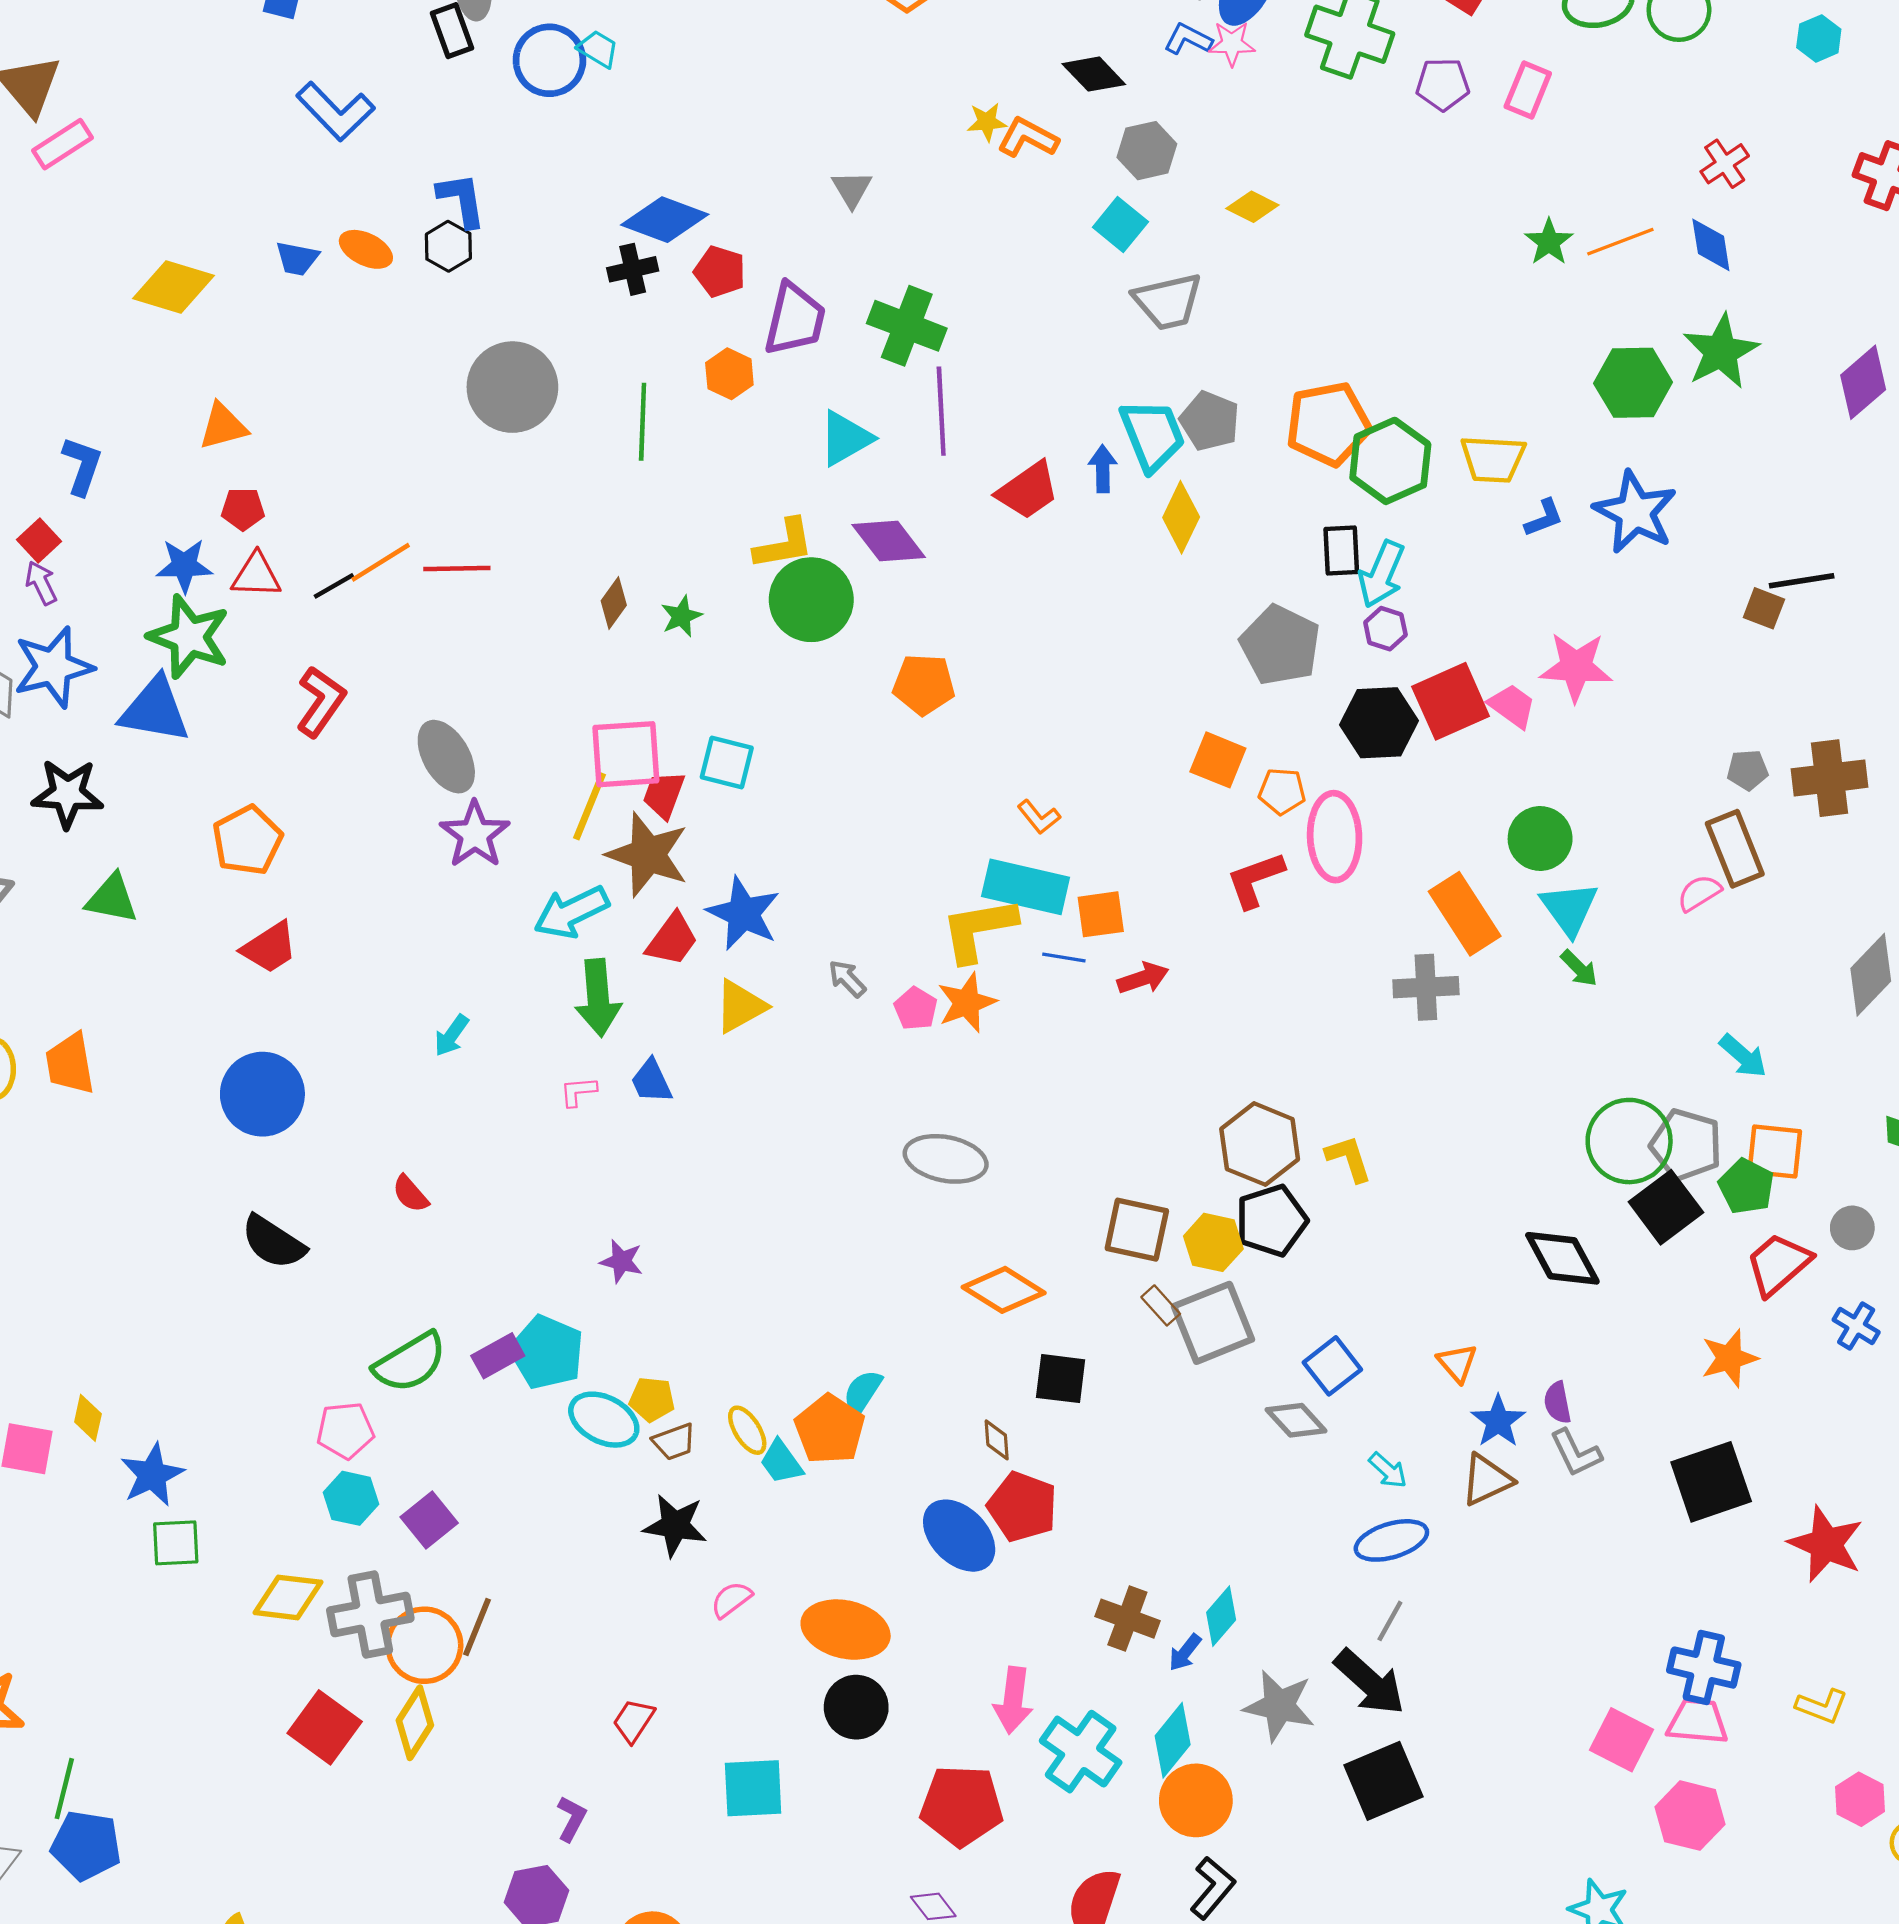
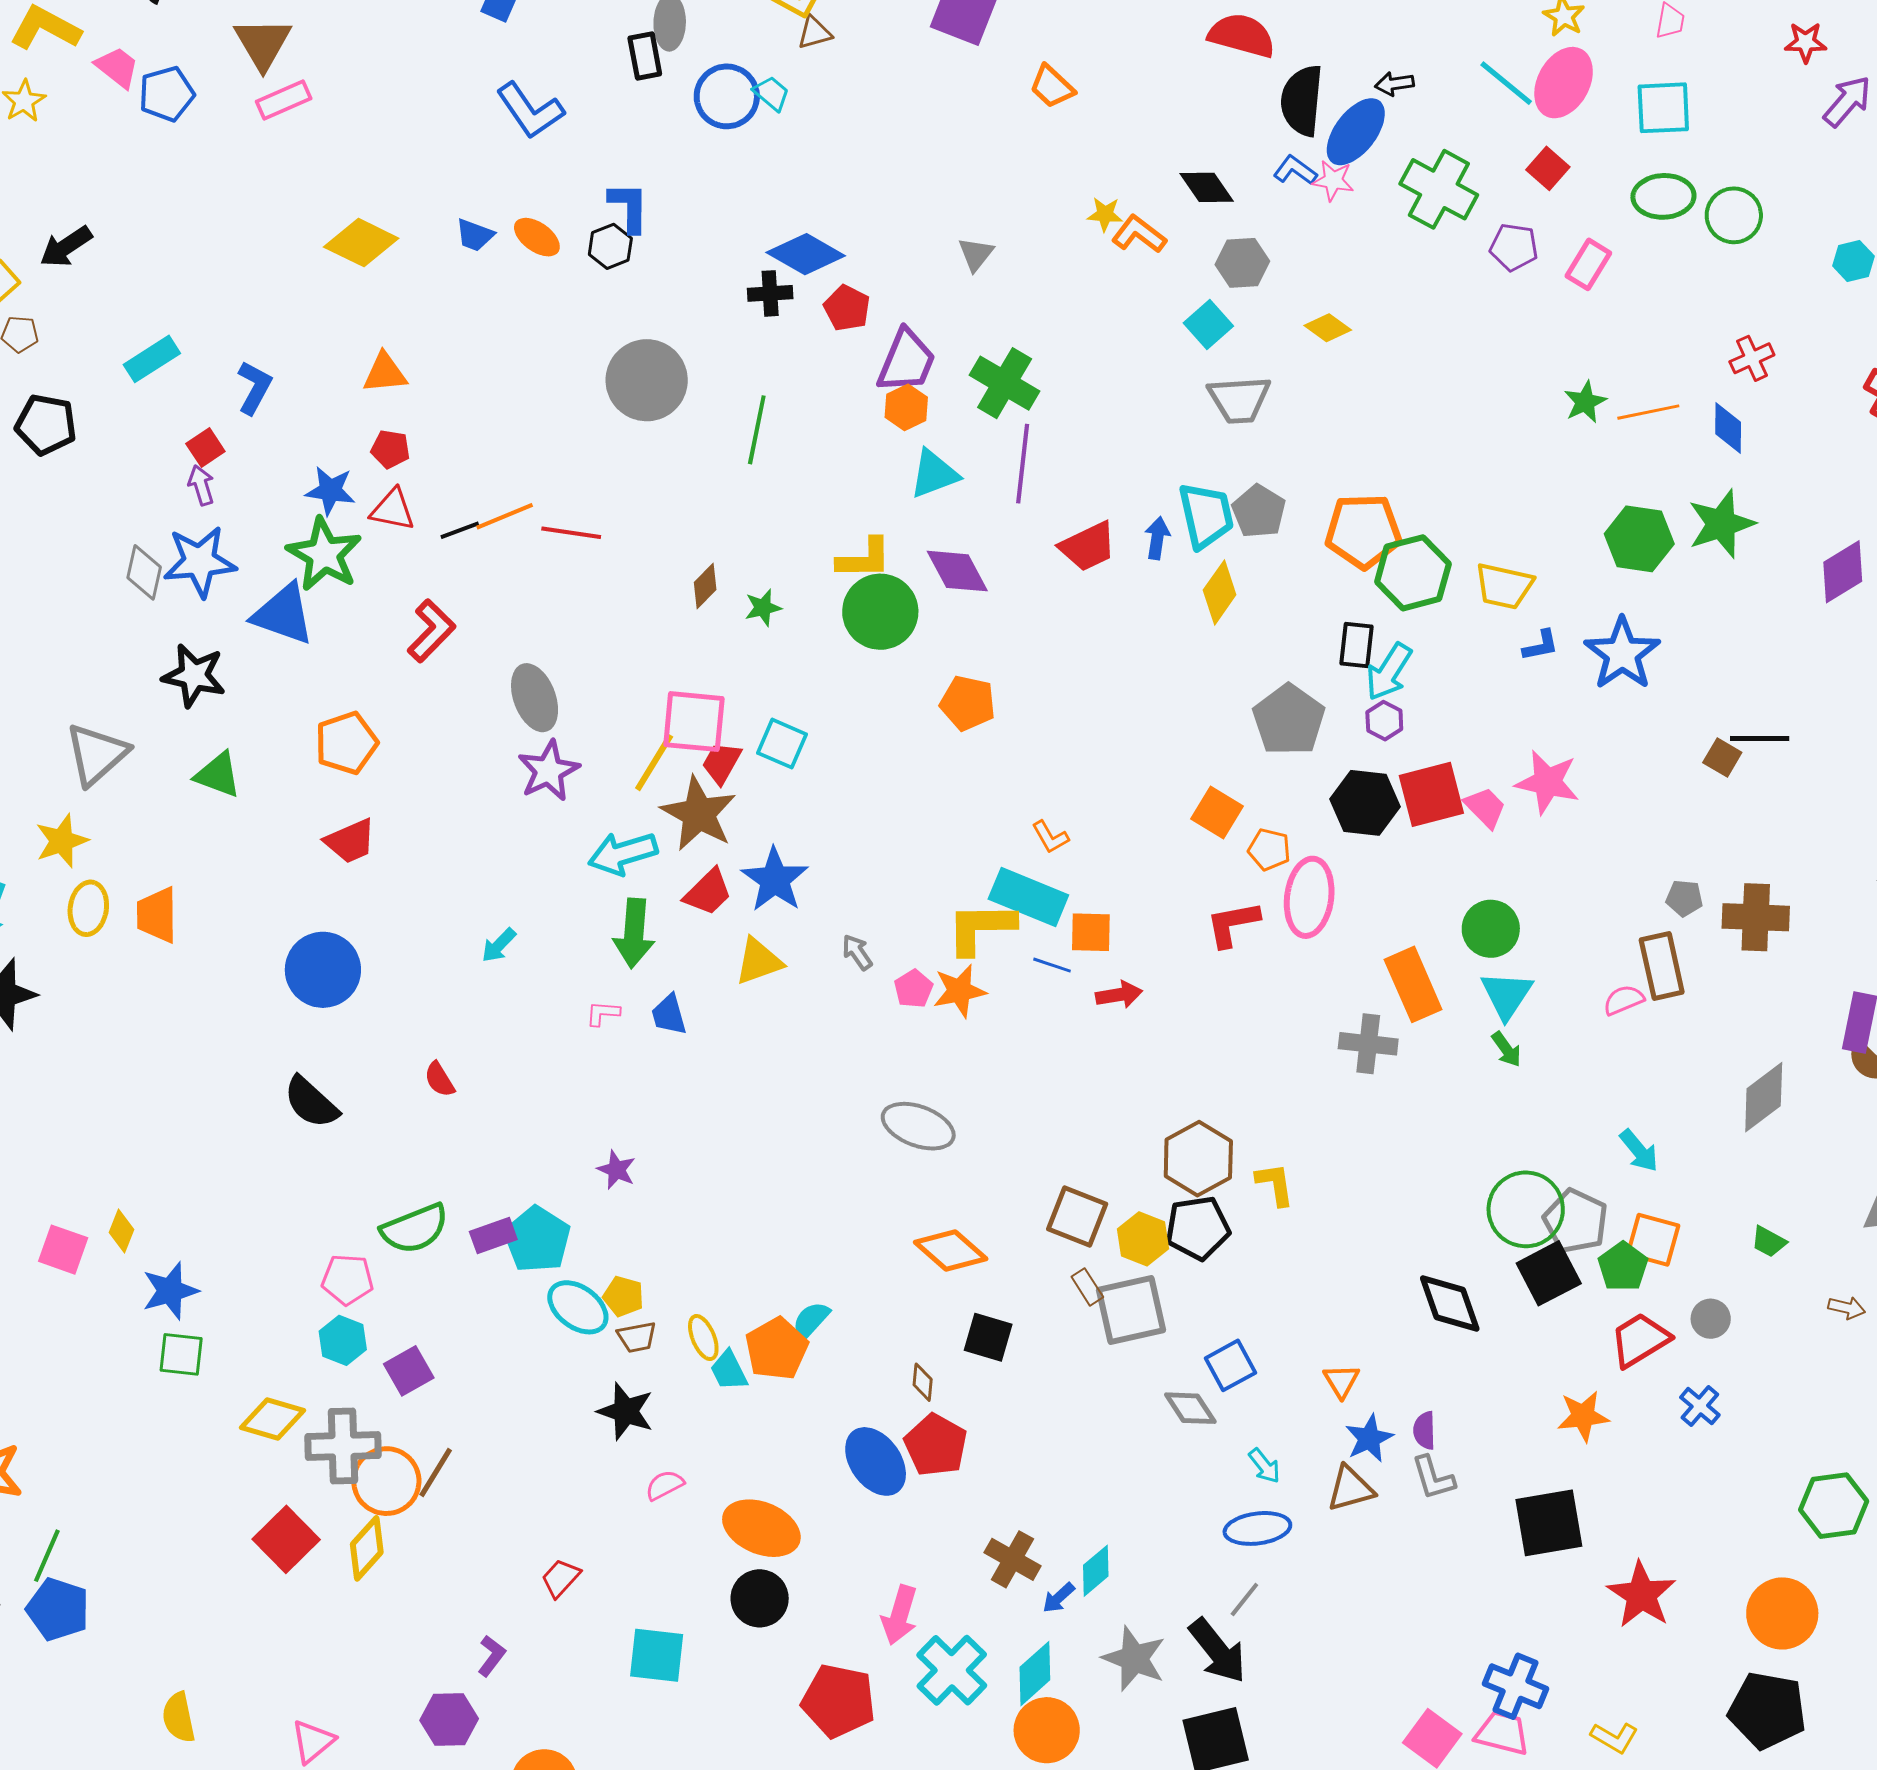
orange hexagon: (729, 374) -> (906, 407), moved

